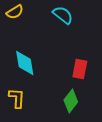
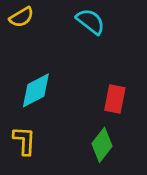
cyan diamond: (25, 63) -> (36, 90), turned 72

